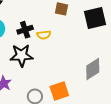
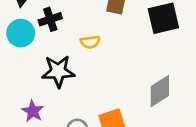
black cross: (25, 30) -> (50, 19), moved

